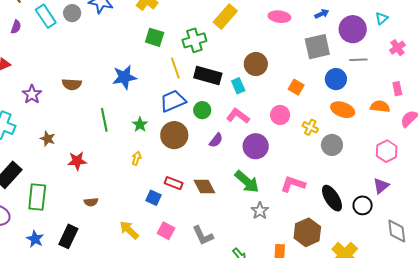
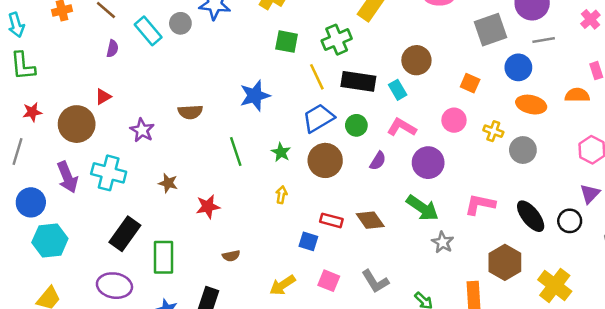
yellow arrow: (129, 230) -> (283, 285), turned -70

